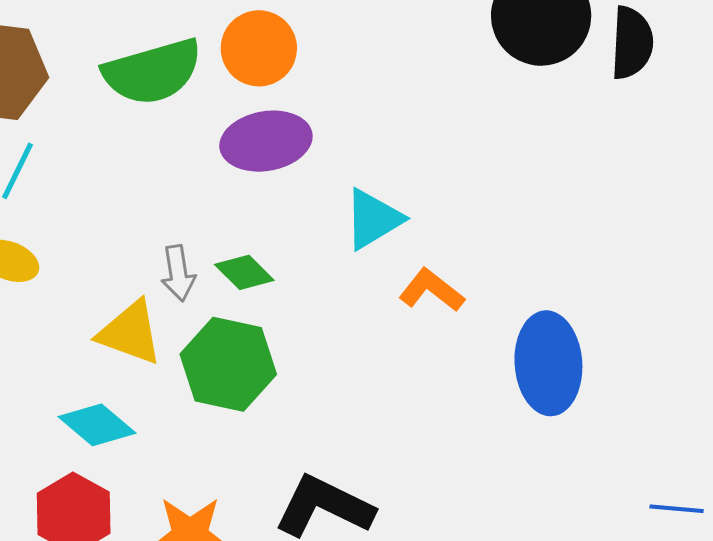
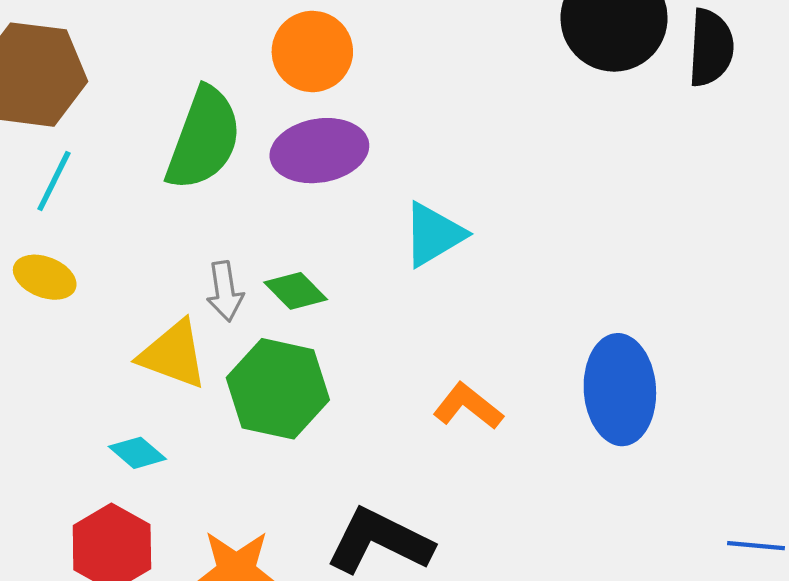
green semicircle: (152, 72) -> (204, 139), moved, turned -54
orange L-shape: (432, 290) -> (468, 406), moved
cyan diamond: (97, 425) -> (137, 453), size x0.7

